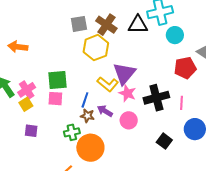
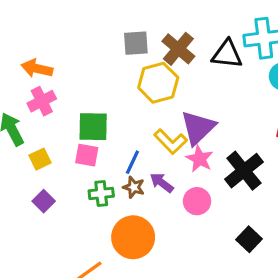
pink cross: (27, 90) -> (42, 101), moved
black cross: (156, 98) -> (244, 171), turned -30
purple square: (31, 131) -> (44, 201), turned 32
green cross: (72, 132) -> (101, 194), moved

